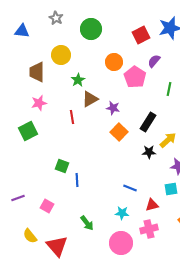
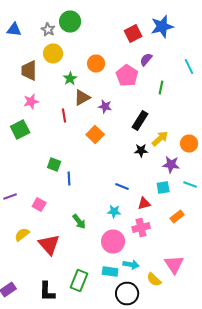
gray star: (56, 18) -> (48, 30), moved
green circle: (91, 29) -> (70, 22), moved
orange circle: (114, 62) -> (96, 64), moved
orange square: (119, 132) -> (95, 134), moved
yellow semicircle: (30, 236) -> (22, 234), turned 91

